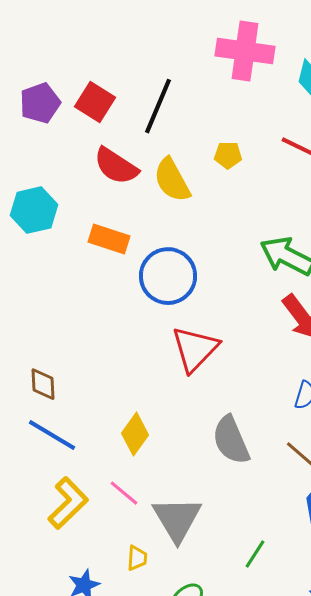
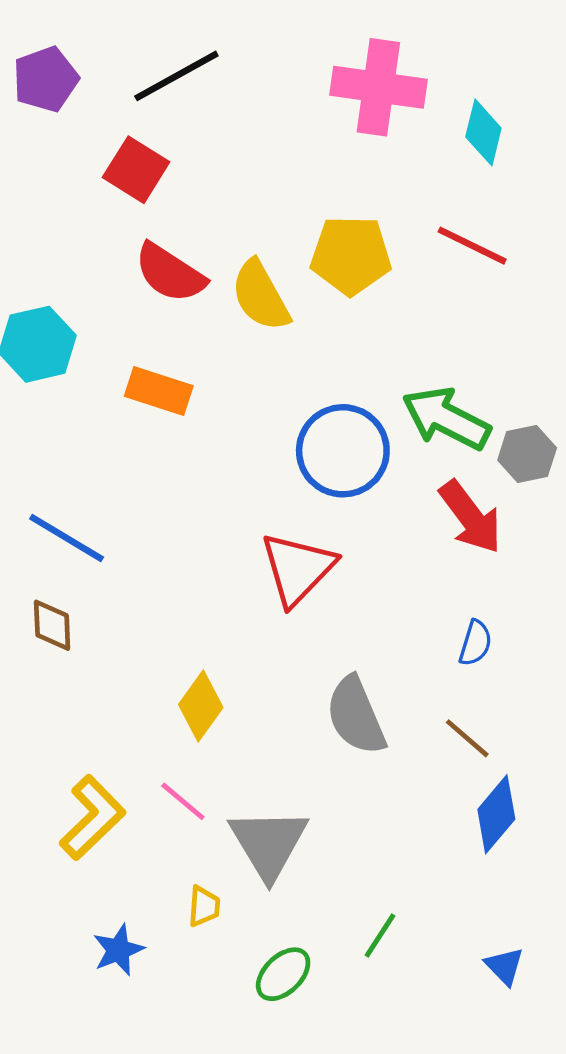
purple pentagon: (40, 103) -> (46, 79), moved
black line: (158, 106) -> (176, 76), moved, turned 38
yellow pentagon: (228, 155) -> (351, 255), size x1.8
blue circle: (168, 276) -> (343, 451), moved
blue line: (52, 435) -> (67, 538), moved
green line: (255, 554) -> (380, 935), moved

